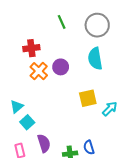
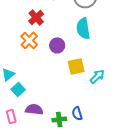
red cross: (31, 48) -> (36, 17), moved, turned -35
purple circle: (61, 67) -> (57, 45), moved
purple semicircle: (44, 143) -> (34, 109), turned -66

